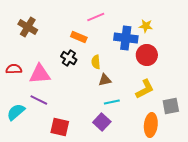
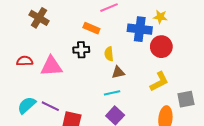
black cross: (69, 58) -> (81, 50), turned -35
purple line: (39, 100) -> (50, 106), moved
cyan line: (112, 102) -> (112, 93), moved

